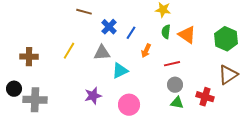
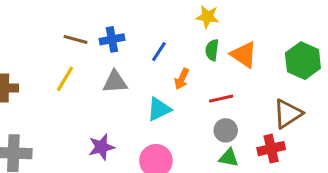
brown line: (84, 12) -> (76, 39), moved
blue cross: (109, 27) -> (112, 39), moved, turned 35
cyan triangle: (120, 71) -> (159, 109), moved
brown triangle: (228, 75) -> (288, 114), moved
red cross: (205, 97) -> (271, 149), turned -30

